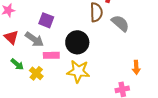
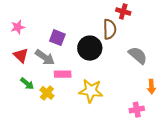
gray semicircle: (120, 23) -> (138, 55), moved
black circle: (77, 42) -> (90, 48), moved

